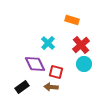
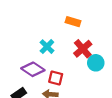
purple diamond: (35, 64) -> (33, 69), turned -30
cyan circle: (84, 64) -> (96, 63), moved

